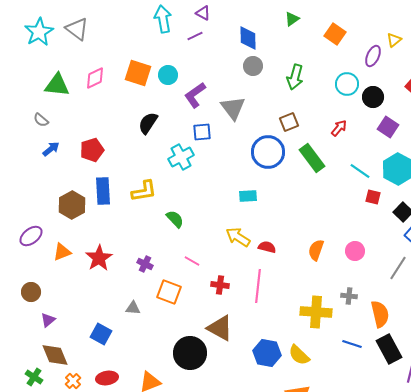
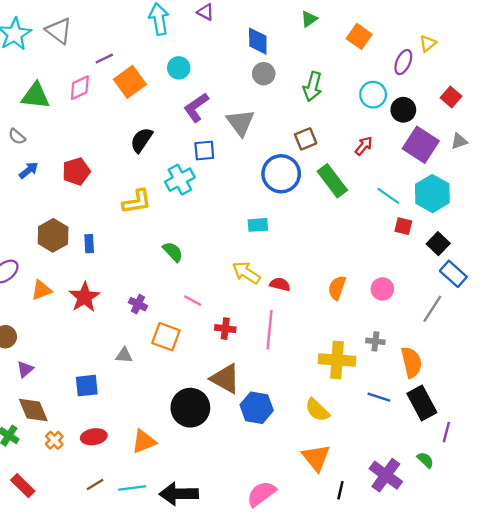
purple line: (195, 36) -> (104, 59), moved
orange square: (138, 73) -> (130, 82), turned 36
cyan circle: (168, 75) -> (179, 68), moved
purple square: (388, 127) -> (421, 145), size x1.4
blue rectangle: (103, 191) -> (89, 244), moved, size x0.6
yellow L-shape: (144, 191) -> (137, 202), moved
blue square: (101, 334) -> (87, 386), turned -35
blue hexagon: (267, 353) -> (257, 408), moved

